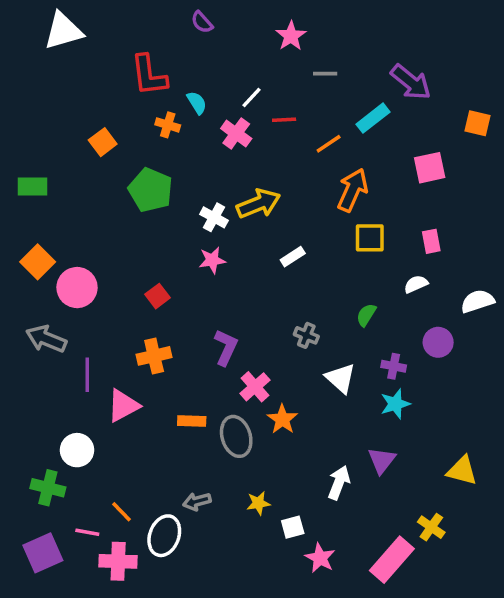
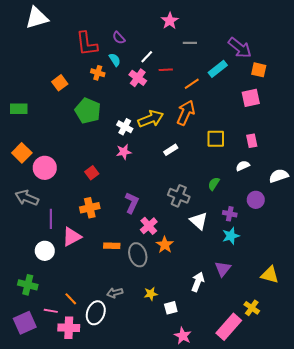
purple semicircle: (202, 22) -> (119, 38), moved
orange square: (477, 123) -> (259, 70), moved
orange arrow: (353, 190) -> (186, 113), moved
gray cross: (306, 335) -> (179, 196), size x1.5
white circle: (77, 450) -> (45, 251), moved
pink star: (320, 558) -> (183, 336), moved

